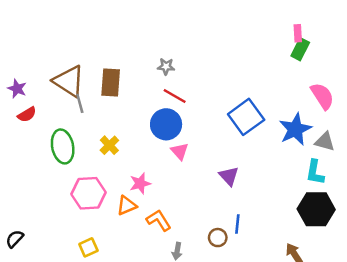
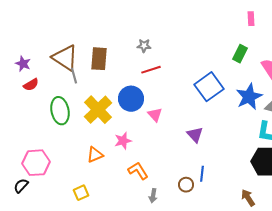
green rectangle: (300, 49) -> (240, 54), moved
red line: (175, 96) -> (151, 70), turned -48
blue circle: (166, 124) -> (131, 99), moved
yellow cross: (109, 145) -> (98, 110), size x1.8
pink hexagon: (88, 193) -> (36, 163), moved
orange triangle: (127, 206) -> (95, 155), moved

